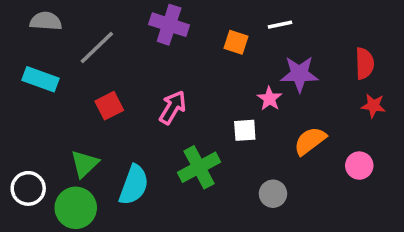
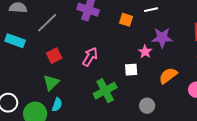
green triangle: (85, 164) -> (51, 83), moved
cyan semicircle: (134, 185) -> (57, 105), moved, size x0.6

